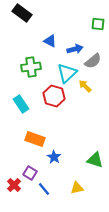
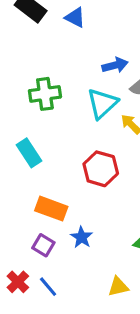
blue triangle: (50, 41) -> (75, 17), moved
red hexagon: (54, 96) -> (101, 169), moved
purple square: (30, 173) -> (43, 245), moved
blue line: (44, 189) -> (48, 287), moved

